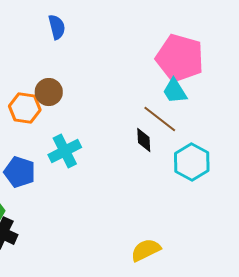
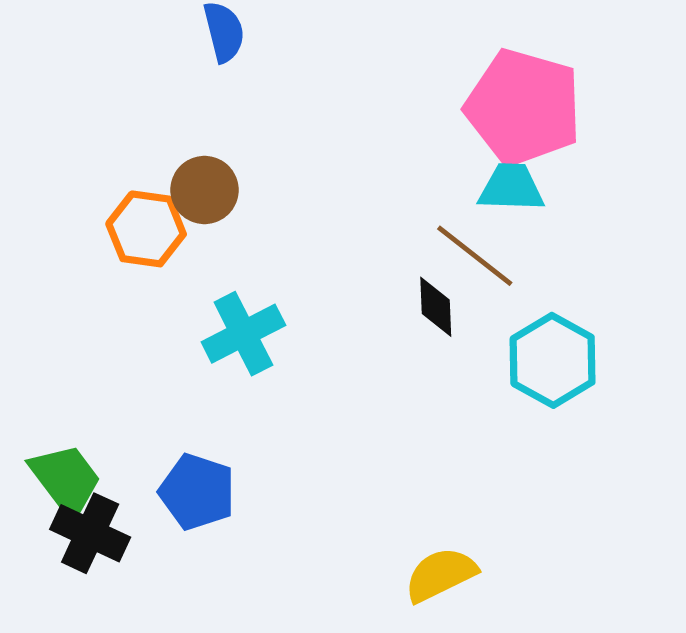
cyan trapezoid: (175, 91) -> (511, 188), turned 124
blue pentagon: (20, 172) -> (197, 492), moved

